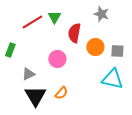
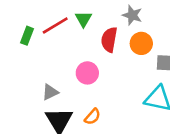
gray star: (101, 14) -> (132, 15), moved
orange circle: (95, 47) -> (141, 43), moved
green rectangle: (10, 50) -> (27, 36), moved

